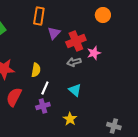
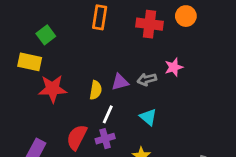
purple triangle: (54, 33) -> (120, 82), moved, turned 32
red cross: (76, 41) -> (150, 24), moved, turned 30
red semicircle: (14, 97) -> (77, 137), moved

